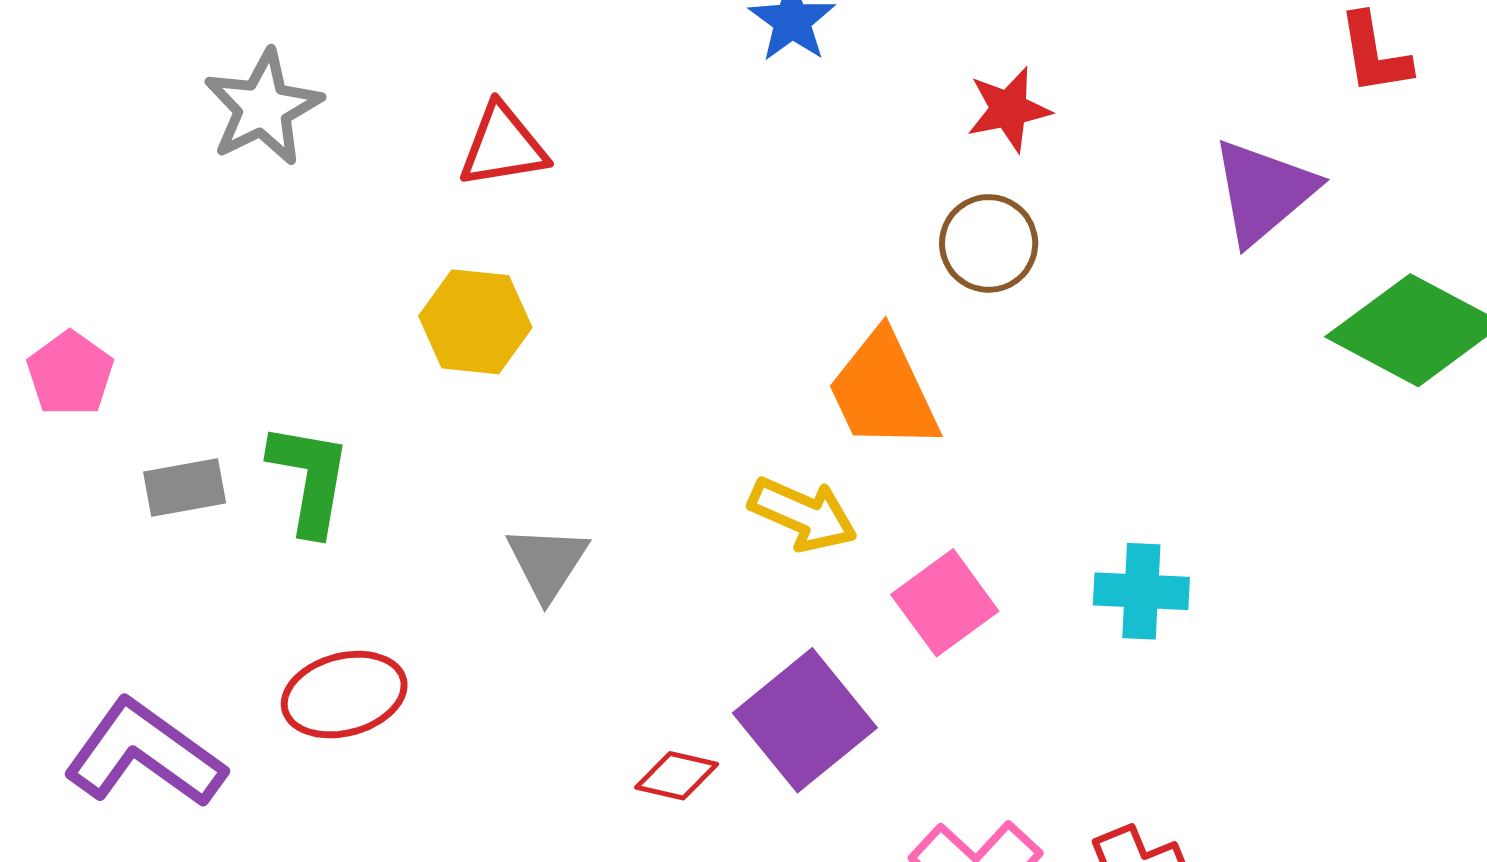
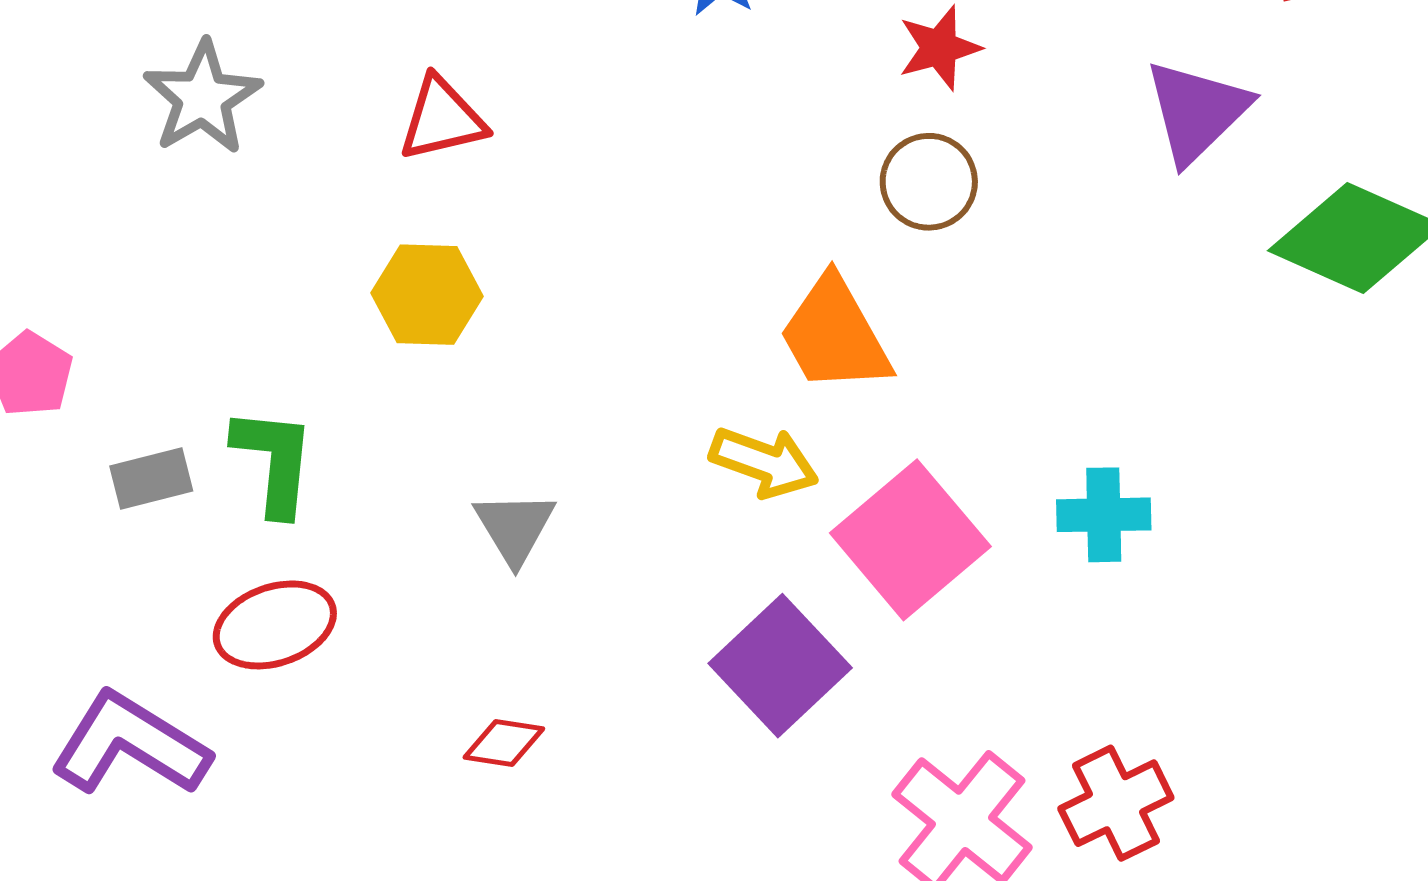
pink square: (945, 603) -> (910, 540), size x1.5
red ellipse: (344, 695) -> (275, 625), moved
red diamond: (677, 776) -> (504, 743), moved

